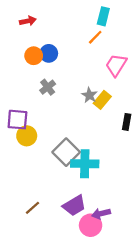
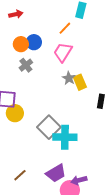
orange line: (95, 37) -> (65, 28), moved
pink trapezoid: (116, 65) -> (63, 52), moved
gray cross: (48, 87) -> (26, 65), moved
yellow rectangle: (102, 100) -> (80, 82), turned -63

